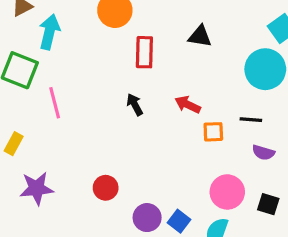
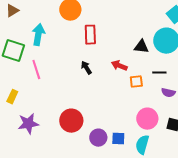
cyan arrow: (49, 32) -> (38, 35), moved
black triangle: (200, 36) -> (141, 47), moved
red circle: (106, 188) -> (71, 121), size x1.5
blue square: (179, 221) -> (118, 139), turned -32

